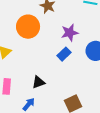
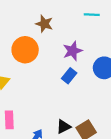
black triangle: (38, 82) -> (64, 127), moved

